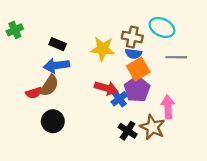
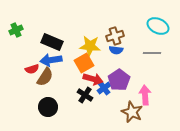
cyan ellipse: (162, 28) -> (158, 26), moved
brown cross: (132, 37) -> (115, 36), turned -30
black rectangle: (58, 44) -> (52, 42), size x1.5
orange square: (138, 69) -> (84, 63), moved
red semicircle: (34, 93) -> (32, 69), moved
black cross: (128, 131) -> (85, 95), moved

